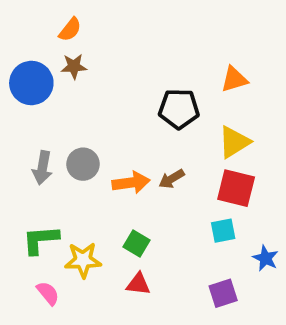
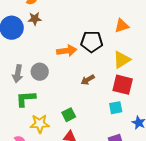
orange arrow: (131, 183) -> (67, 51), moved
green L-shape: (41, 240) -> (26, 99), moved
green square: (136, 243) -> (69, 115), turned 32

